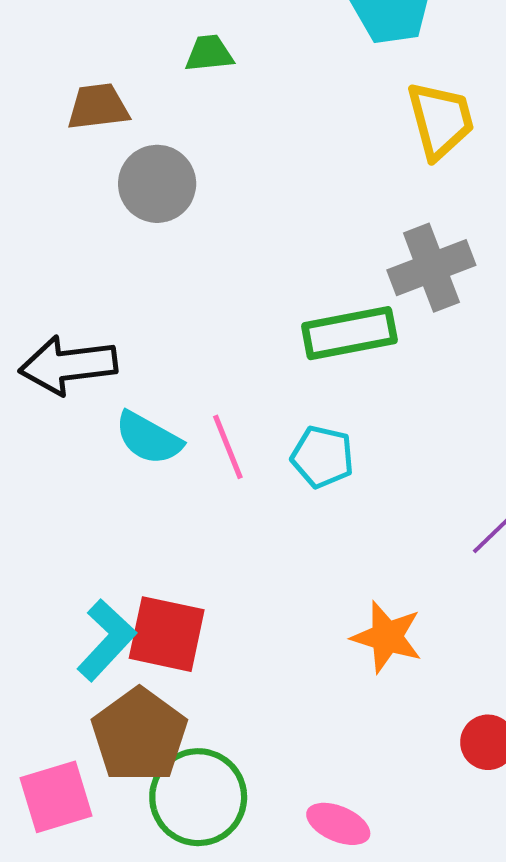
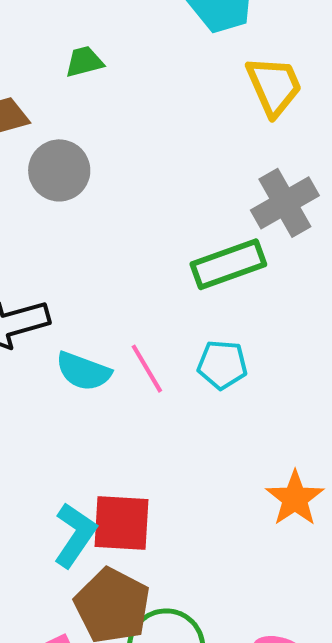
orange star: (387, 637) -> (295, 498), turned 30

